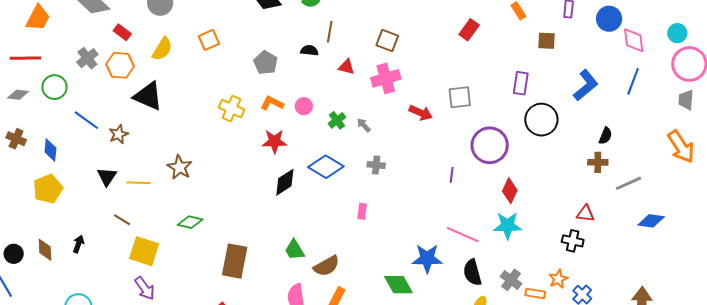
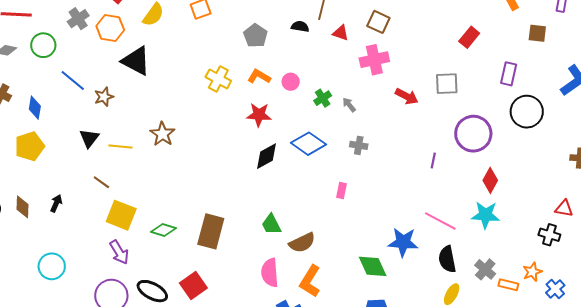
red rectangle: (469, 30) -> (469, 37), moved
red triangle: (346, 67) -> (341, 33), moved
green diamond: (190, 222) -> (164, 230), moved

